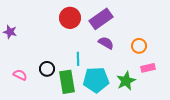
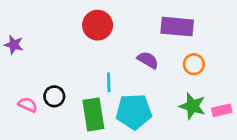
purple rectangle: (101, 19) -> (177, 27), moved, turned 40
pink rectangle: (148, 68) -> (222, 110), moved
black circle: (47, 69) -> (54, 96), moved
green star: (126, 81) -> (192, 106), moved, turned -30

